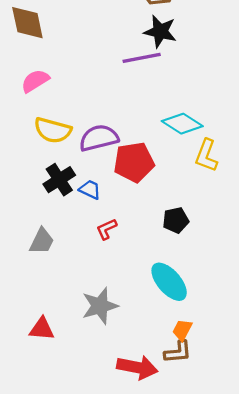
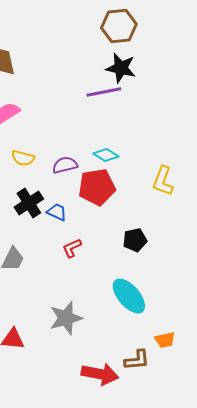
cyan diamond: (182, 124) -> (106, 155), moved, size x0.7
yellow semicircle: (53, 130) -> (23, 158), size x0.7
purple semicircle: (99, 138) -> (65, 165), size x0.7
orange trapezoid: (182, 330) -> (165, 340), moved, turned -130

